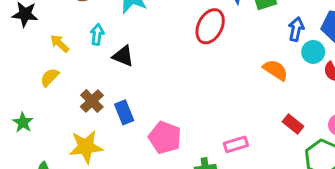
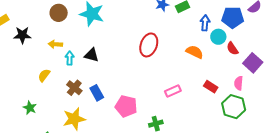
red ellipse: (210, 26) -> (149, 45), moved
cyan arrow: (97, 34) -> (70, 58), moved
yellow arrow: (60, 44) -> (55, 44), moved, turned -32
pink rectangle: (236, 144) -> (173, 91), moved

